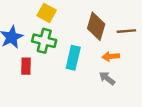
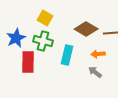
brown diamond: (96, 26) -> (86, 29), turned -75
red rectangle: (26, 66) -> (28, 62), size x1.5

